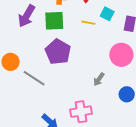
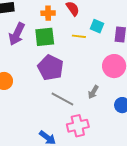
gray line: (34, 78) -> (62, 99), moved

